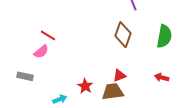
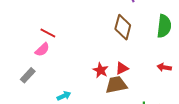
gray rectangle: (25, 76) -> (28, 75), turned -56
red star: (85, 86) -> (101, 70), moved

